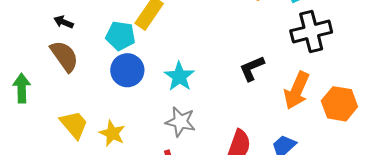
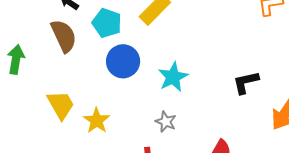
cyan pentagon: (120, 36) -> (107, 23), moved
gray star: (180, 122) -> (166, 122), size x0.7

